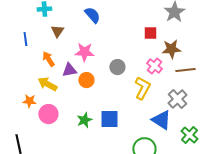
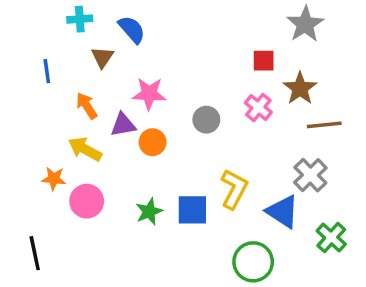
blue semicircle: (92, 15) -> (132, 29), moved
brown star: (171, 49) -> (300, 88), turned -30
pink cross: (154, 66) -> (258, 108), moved
yellow L-shape: (142, 88) -> (234, 189), moved

